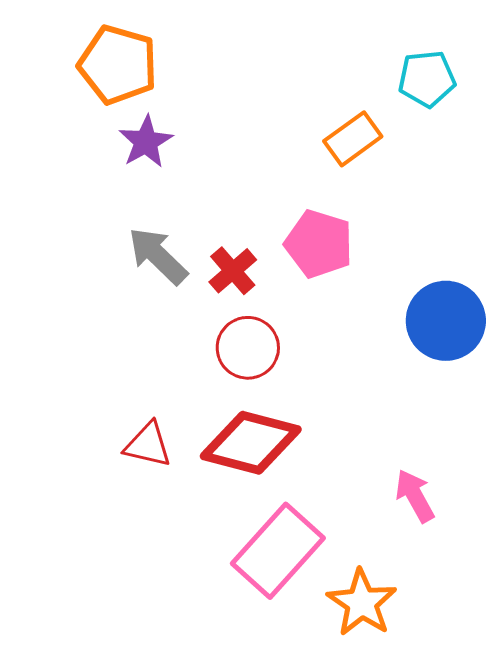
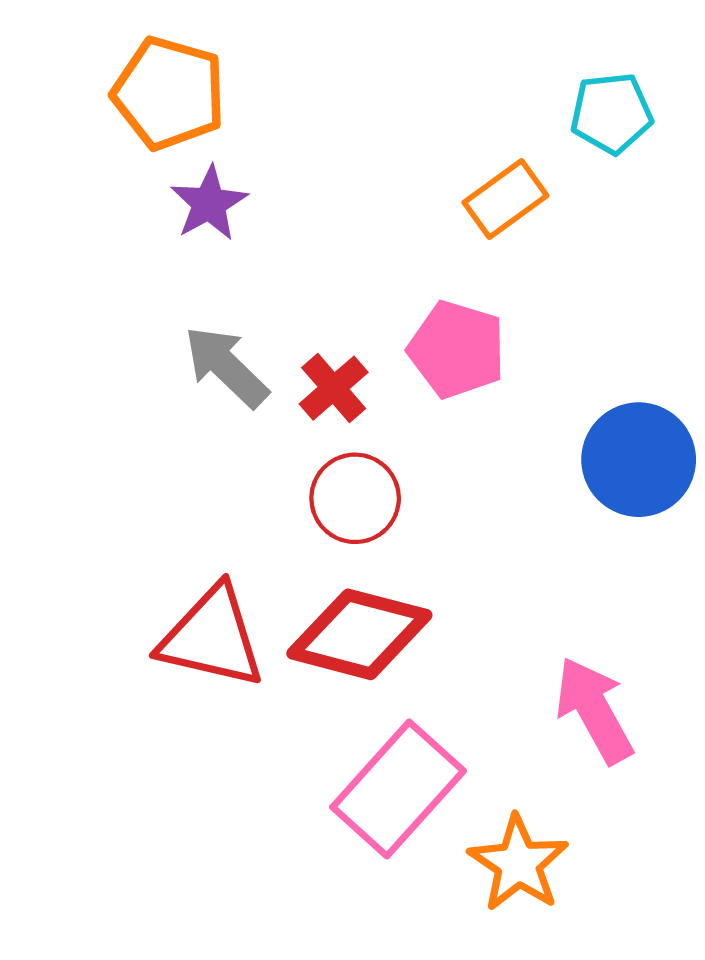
red triangle: (148, 445) -> (212, 637), size x1.6
pink arrow: (415, 496) -> (594, 710), size x1.4

